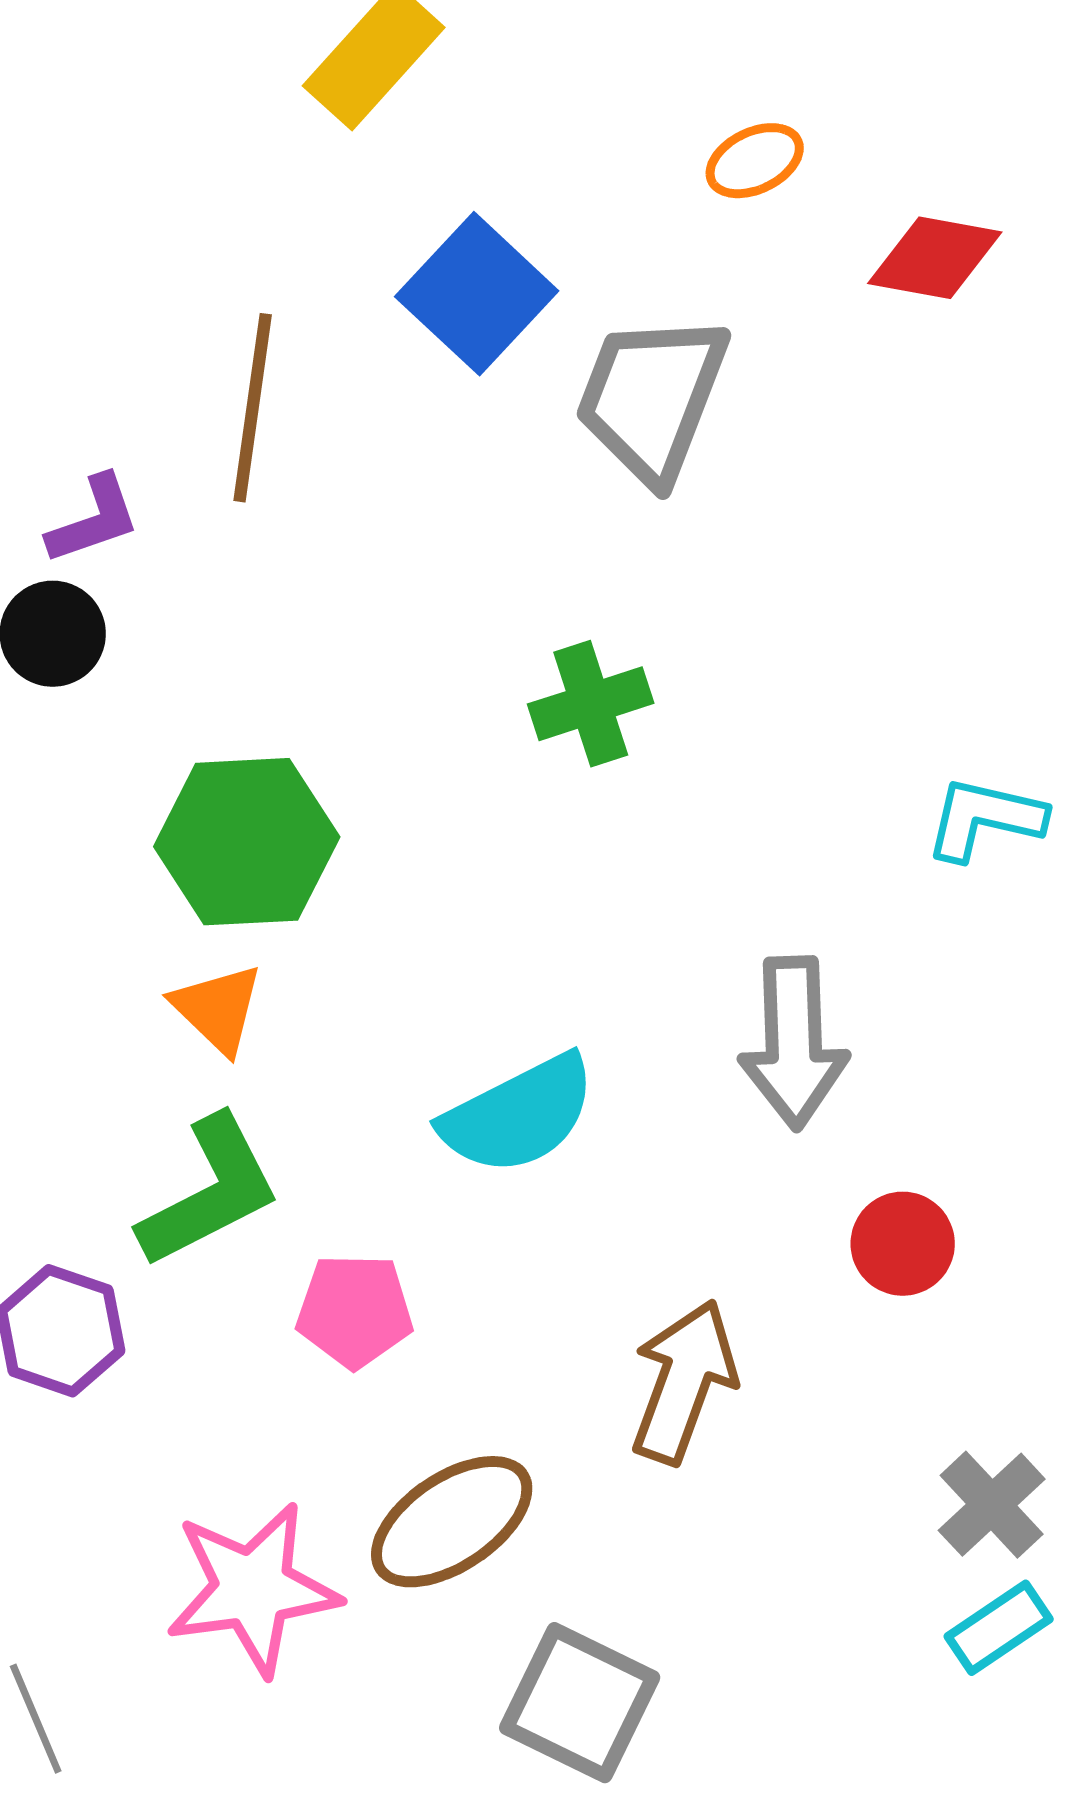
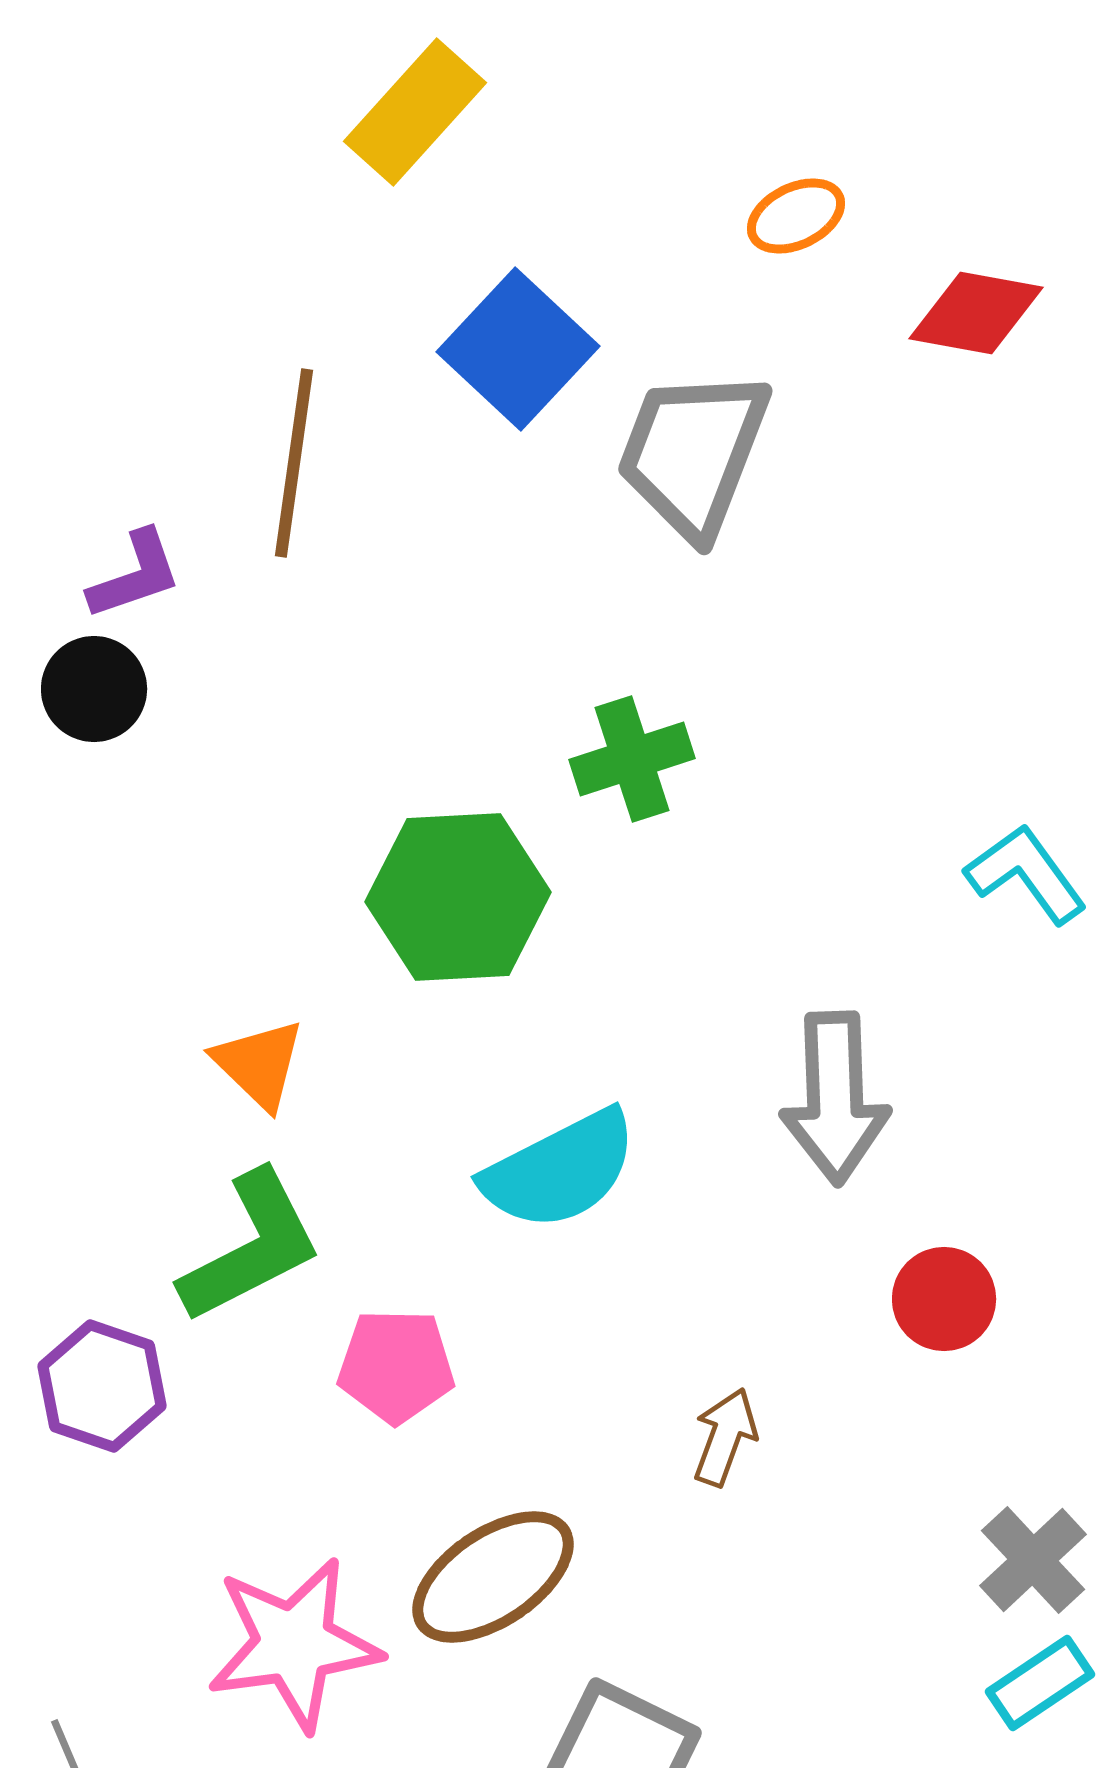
cyan L-shape: (985, 819) -> (1026, 874), turned 41
green hexagon: (247, 842) -> (458, 897), moved
brown arrow: (684, 1382) -> (725, 1437), size x0.6

